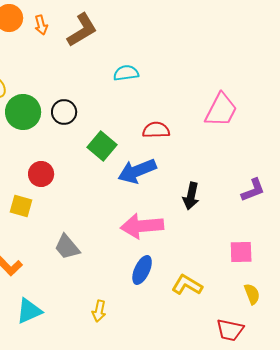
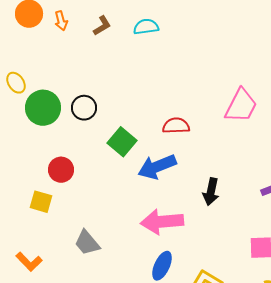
brown L-shape: (82, 30) -> (102, 26), size x0.6
cyan semicircle: (126, 73) -> (146, 27), moved

